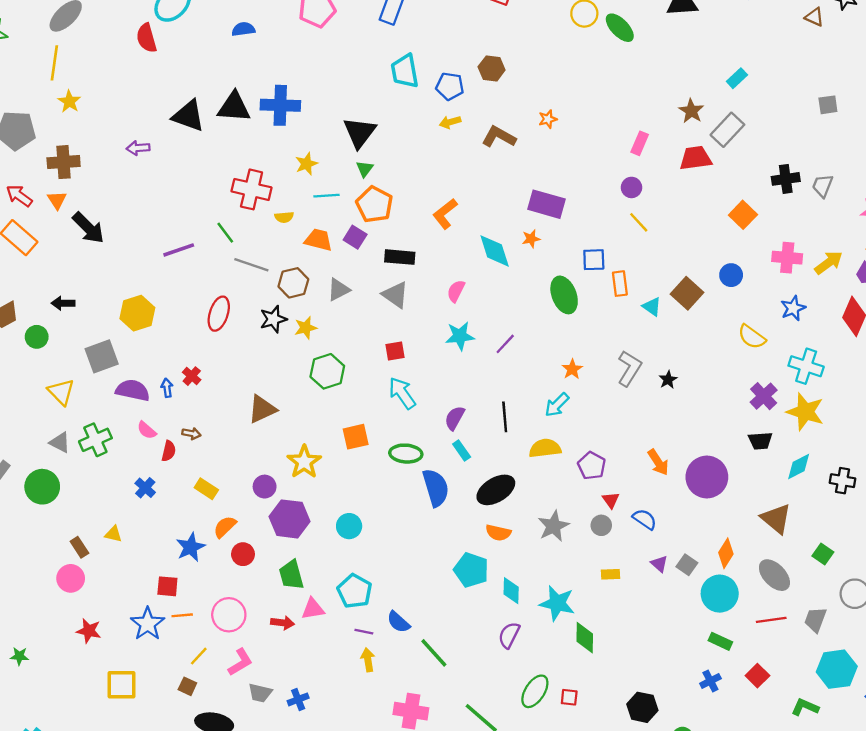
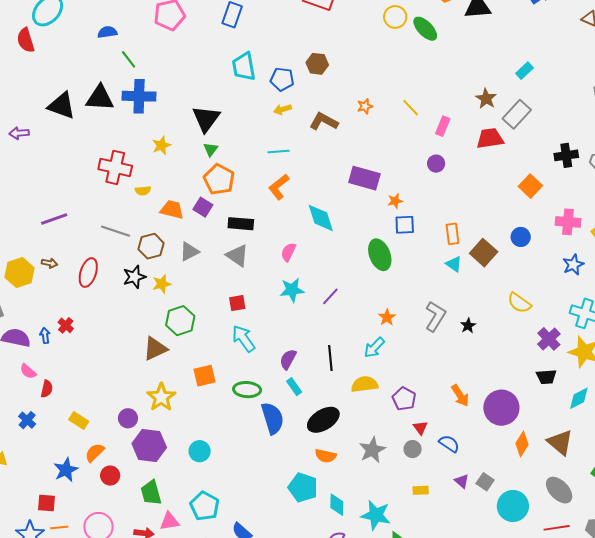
cyan line: (327, 196) -> (279, 151), moved
yellow line: (639, 222) -> (411, 108), moved
green line: (225, 233) -> (129, 59), moved
orange star: (531, 239) -> (395, 201), moved
orange rectangle: (620, 284) -> (453, 234), moved
yellow semicircle: (752, 337) -> (519, 303), moved
brown triangle: (262, 409) -> (155, 349), moved
brown arrow: (191, 433) -> (49, 263), moved
orange diamond: (726, 553) -> (522, 444), moved

